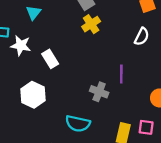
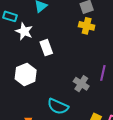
yellow cross: (91, 24) -> (87, 26), turned 35

